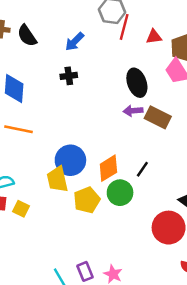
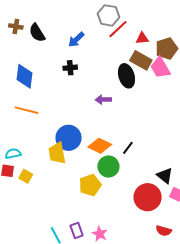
red line: (124, 27) -> (118, 29), turned 30
purple arrow: (133, 111) -> (103, 100), moved
brown rectangle: (158, 117) -> (141, 60), moved
orange diamond: (108, 168) -> (100, 146), turned 55
yellow pentagon: (87, 200) -> (90, 185), moved

